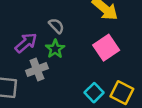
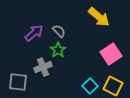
purple arrow: (26, 43) -> (34, 33), moved
pink square: (106, 48) -> (111, 54), moved

